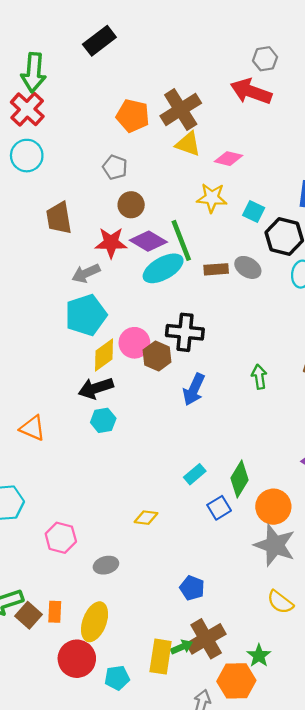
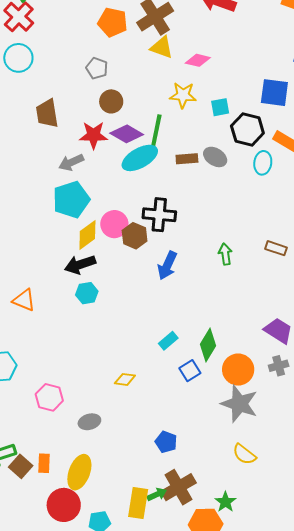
cyan square: (254, 211) -> (220, 107), turned -36
green line: (181, 240) -> (156, 133), turned 33

